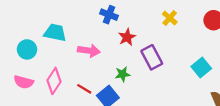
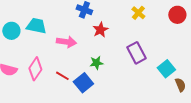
cyan circle: (27, 49) -> (11, 31), moved
purple rectangle: (152, 57) -> (136, 53), moved
cyan square: (201, 67) -> (166, 69), moved

